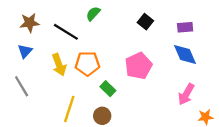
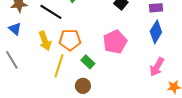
blue triangle: (25, 51) -> (15, 29), turned -32
blue diamond: (185, 54) -> (156, 32), turned 55
yellow line: (69, 109) -> (59, 66), moved

